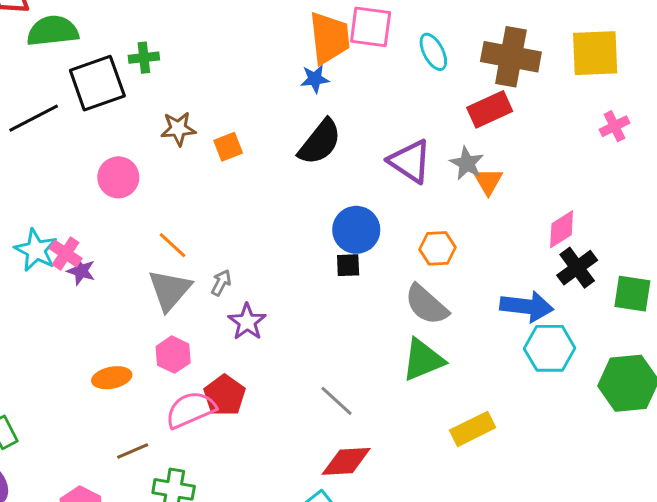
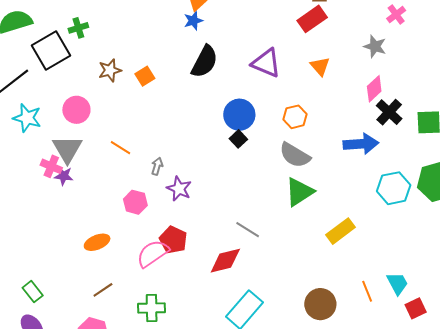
gray star: (467, 163) -> (375, 46), moved
cyan star: (36, 250) -> (27, 118), moved
black square: (348, 265) -> (238, 139), turned -30
gray triangle: (170, 290) -> (67, 149), moved
cyan hexagon: (550, 348) -> (394, 188), moved
pink hexagon: (173, 355) -> (135, 202), moved
brown line: (133, 451) -> (103, 290), moved
red diamond: (346, 461) -> (225, 261), moved

